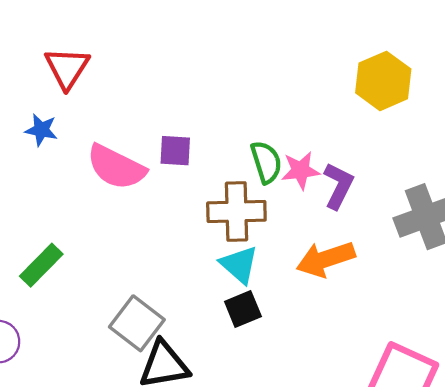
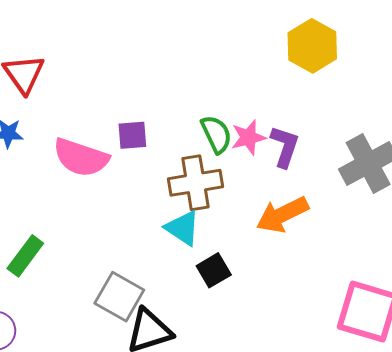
cyan triangle: (239, 265) -> (183, 228), moved

